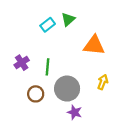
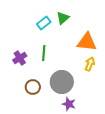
green line: (48, 67) -> (44, 53), moved
yellow arrow: (103, 82) -> (90, 64), moved

